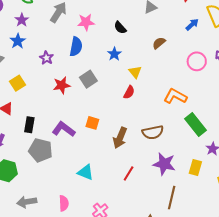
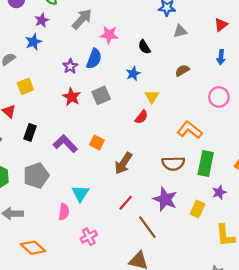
blue arrow: (192, 25) -> (221, 57), turned 128
purple star: (46, 58) -> (70, 66), moved
red star: (62, 85) -> (72, 97), turned 30
green rectangle: (195, 124) -> (206, 163), turned 40
brown semicircle: (153, 132) -> (173, 163), moved
gray pentagon: (40, 150) -> (36, 176), moved, turned 30
cyan triangle: (85, 172) -> (80, 193), turned 30
brown line: (172, 198) -> (147, 227), moved, turned -60
pink semicircle: (64, 203) -> (64, 212), moved

